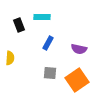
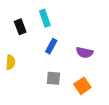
cyan rectangle: (42, 17) -> (45, 18), turned 70
orange square: (77, 80) -> (82, 86), size x0.7

